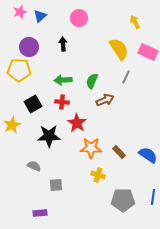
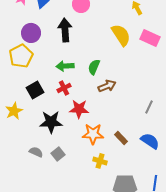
black arrow: (63, 44) -> (65, 30), size x1.6
yellow pentagon: (19, 70) -> (21, 56), turned -30
gray line: (126, 77) -> (149, 107), moved
red cross: (62, 102) -> (64, 88), turned -32
red star: (77, 123) -> (79, 109), turned -30
gray square: (56, 185) -> (58, 154), moved, turned -32

